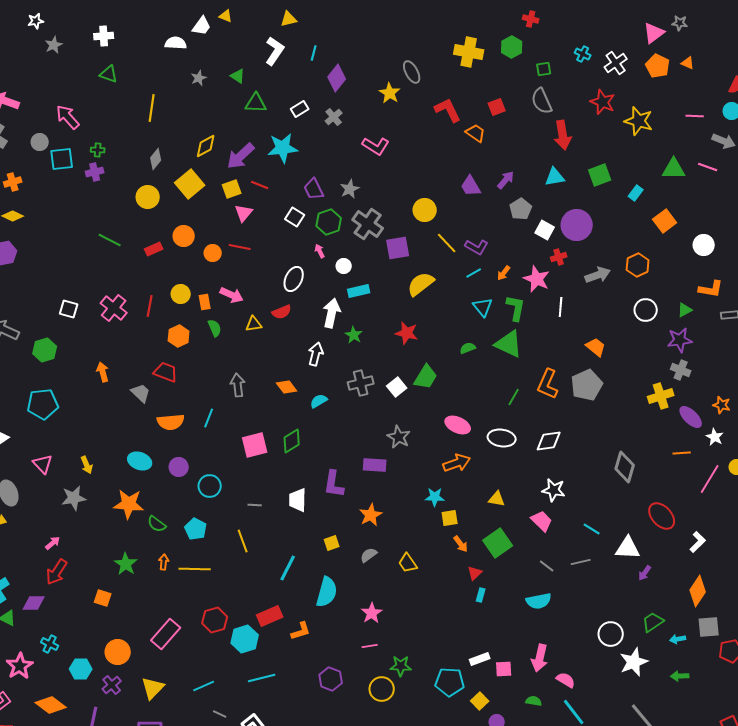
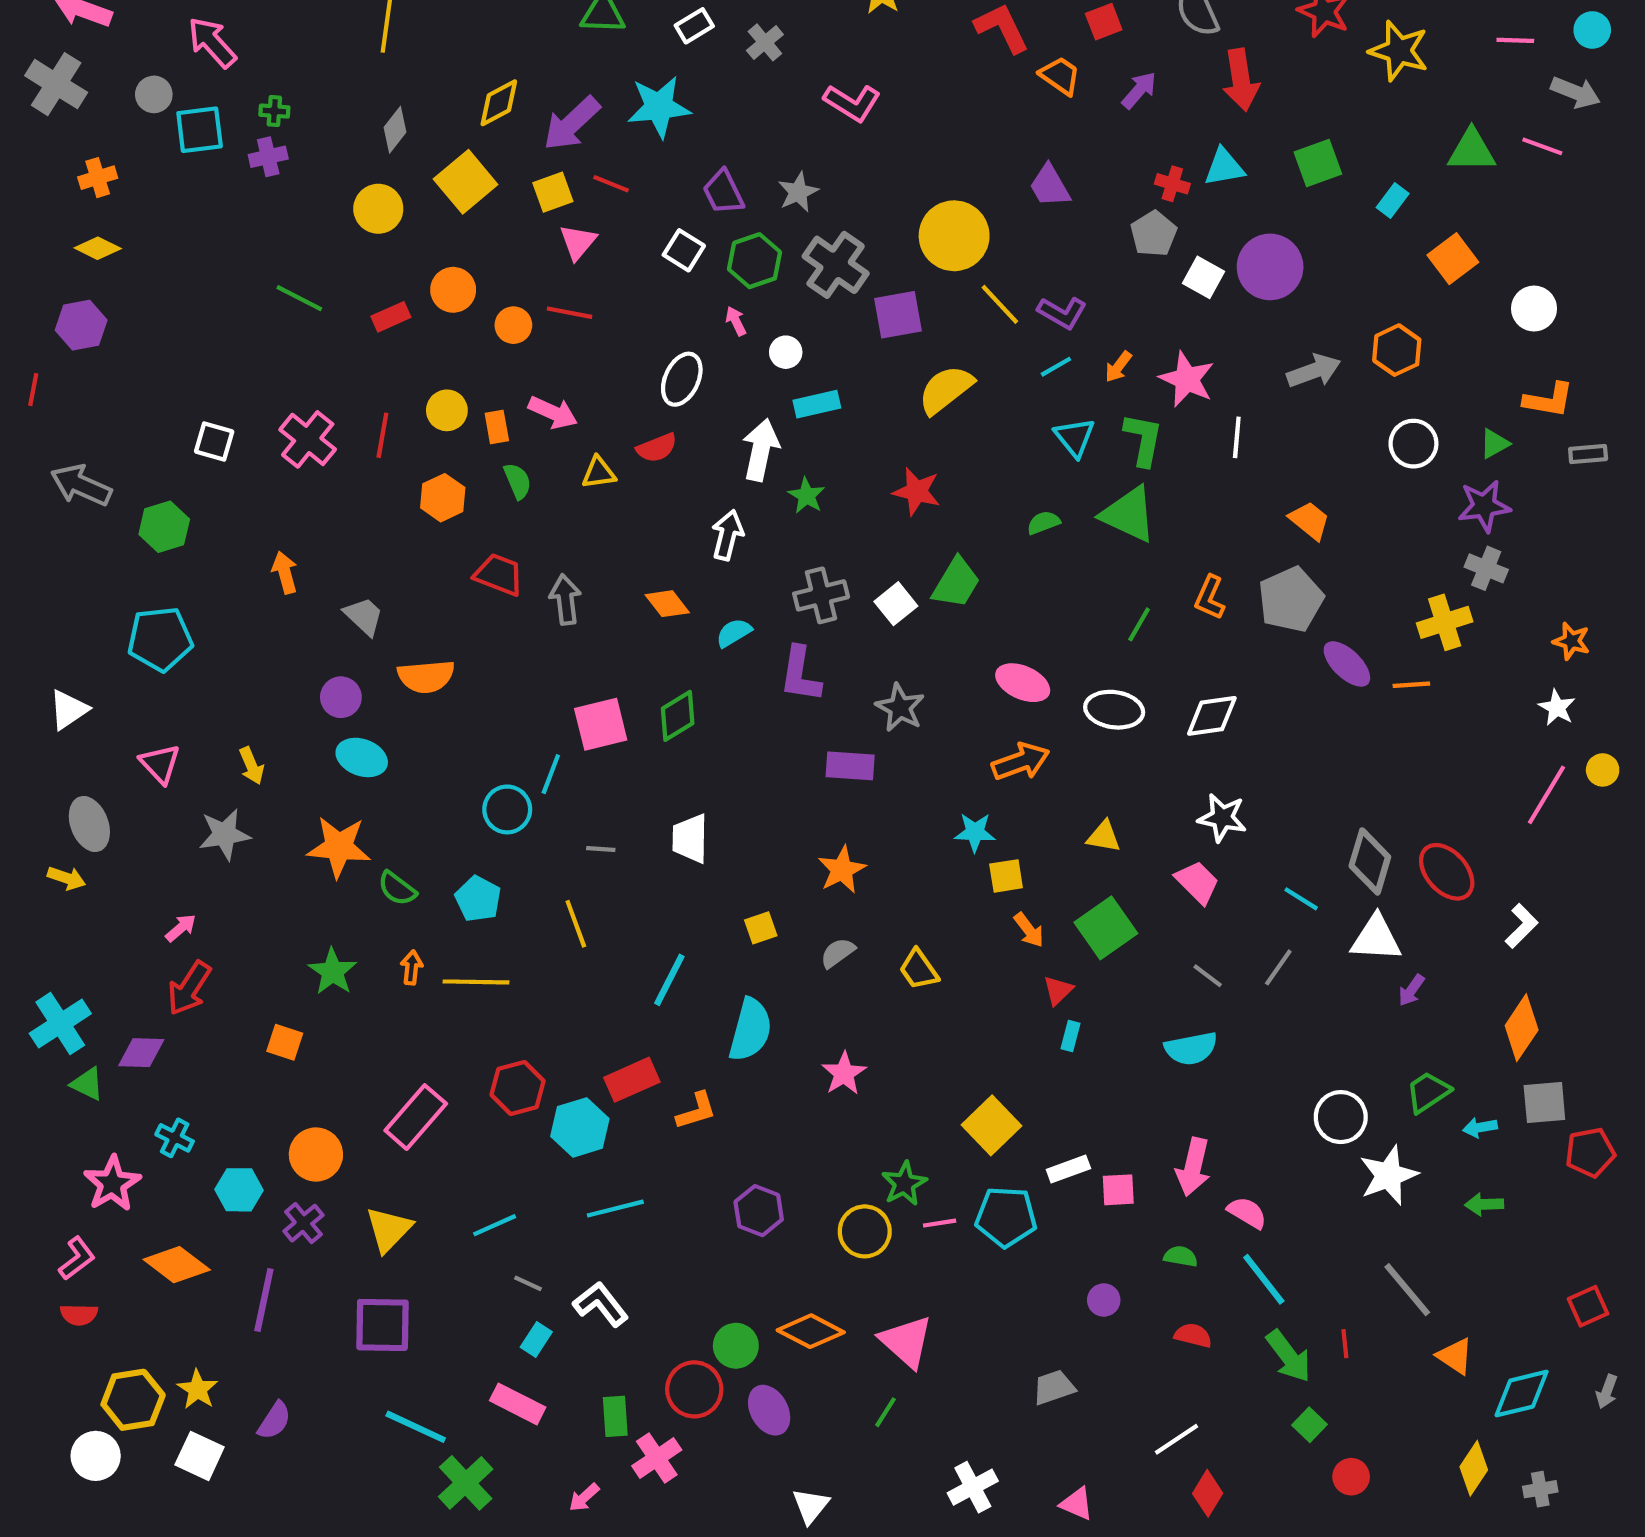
purple arrow: (506, 180) -> (1139, 90), moved
yellow circle: (425, 210) -> (954, 236), size x1.4
red cross: (559, 257) -> (1172, 184), moved, turned 35
red trapezoid: (166, 372) -> (499, 575), moved
orange L-shape: (548, 384) -> (1210, 597), size x0.7
purple ellipse: (691, 417) -> (1347, 664), moved
cyan line: (209, 418) -> (551, 774), moved
orange line: (682, 453) -> (1411, 685), moved
purple circle: (179, 467) -> (341, 697), moved
gray diamond: (625, 467) -> (1370, 861), moved
purple L-shape: (334, 484) -> (800, 674), moved
gray line: (581, 562) -> (1278, 967), turned -42
pink line: (370, 646) -> (940, 1223), moved
green star: (401, 666) -> (904, 1184), turned -30
yellow square: (480, 701) -> (991, 1125), moved, size x1.5

